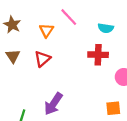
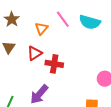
cyan semicircle: (106, 28) -> (90, 22), moved, size x1.5
red cross: (98, 55) -> (54, 64), moved

